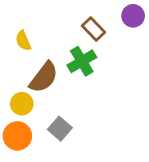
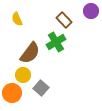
yellow semicircle: (23, 41) -> (17, 19), moved
yellow circle: (22, 104) -> (23, 75), moved

